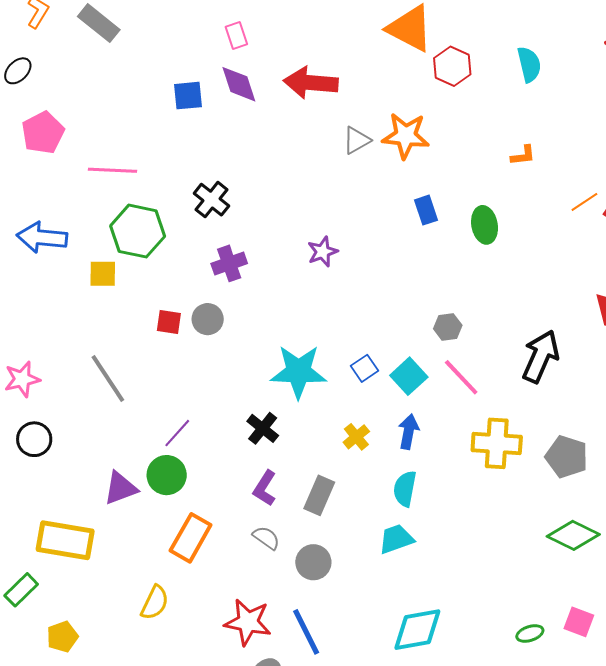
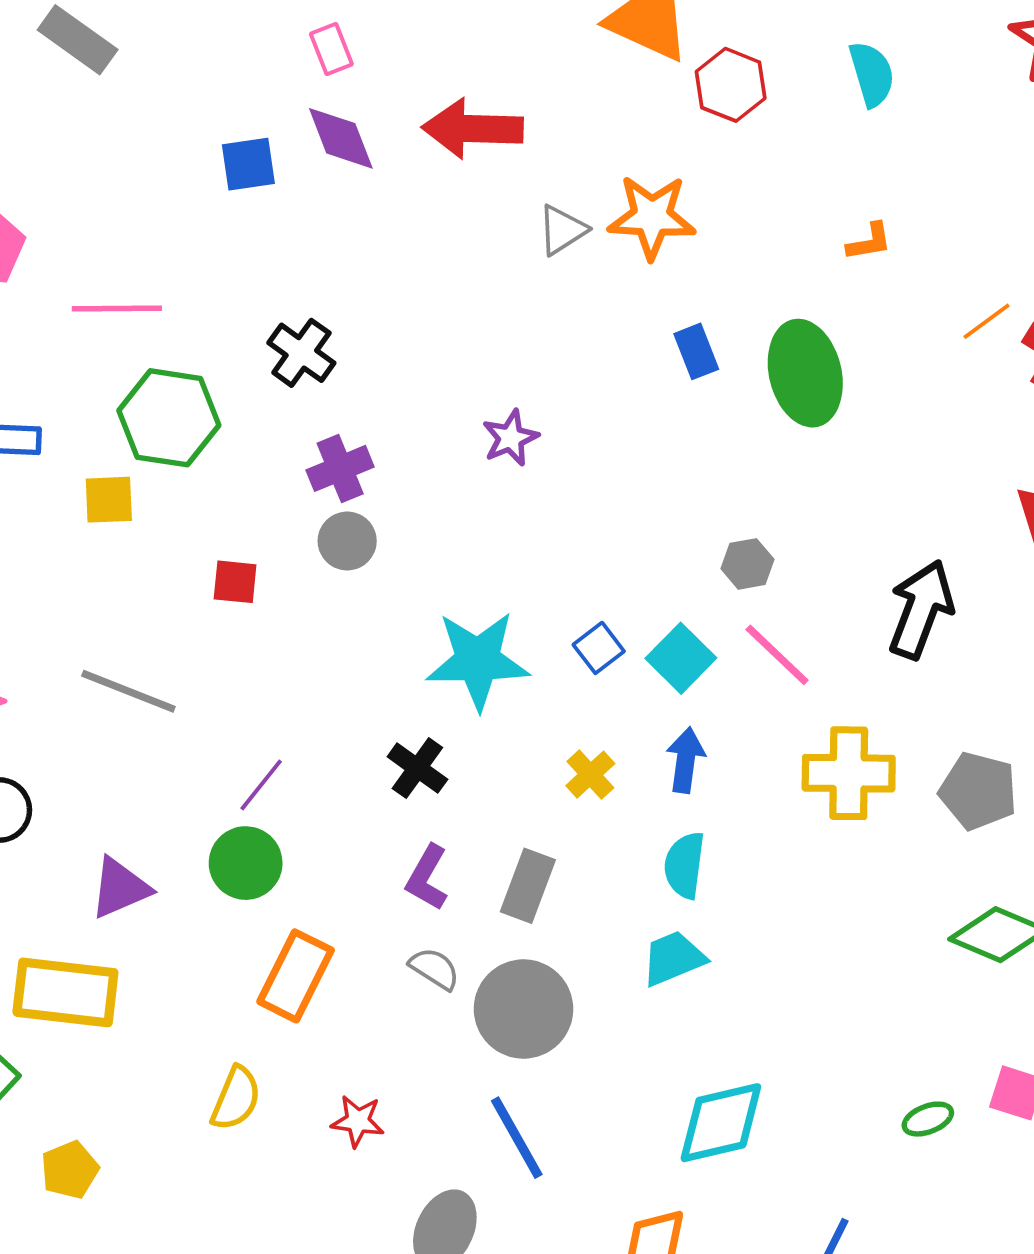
green ellipse: (485, 225) -> (805, 373), size x1.5
gray circle: (208, 319) -> (347, 541), moved
gray line: (108, 378) -> (128, 691), turned -32
purple triangle: (121, 488) -> (120, 888), moved
gray circle: (313, 562) -> (523, 1009), size x1.5
red star: (248, 622) -> (358, 1121), moved, size x0.6

